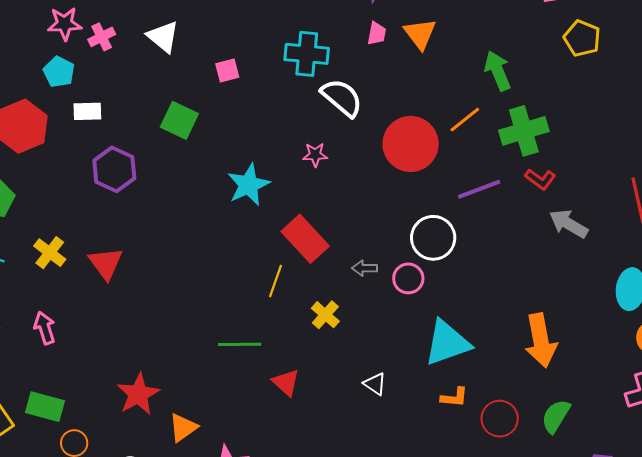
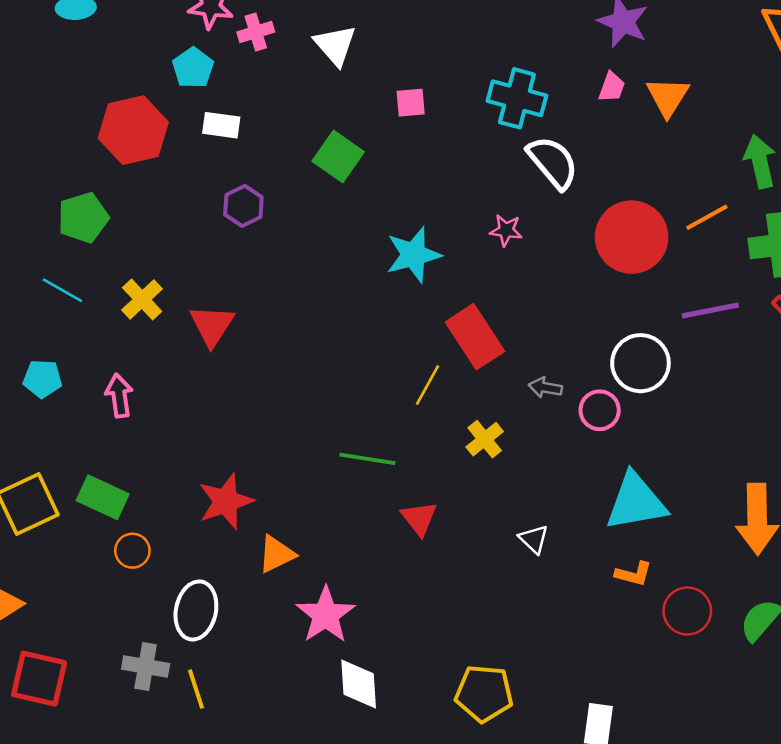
purple hexagon: (114, 169) -> (243, 206), size x0.7

